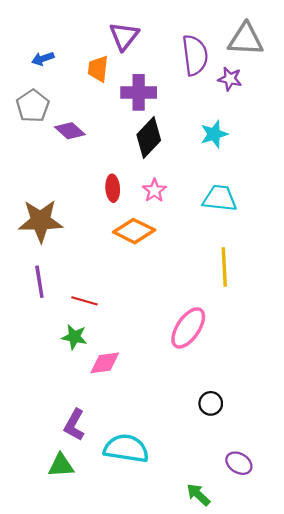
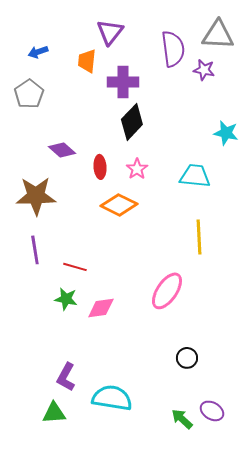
purple diamond: (70, 131) -> (62, 150), moved
cyan star: (214, 134) -> (226, 133), moved, turned 30
pink diamond: (105, 363) -> (101, 308), moved
green arrow: (198, 495) -> (182, 419), moved

